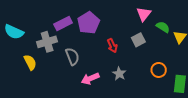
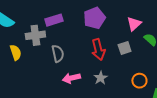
purple pentagon: (88, 23) -> (94, 18), moved
red arrow: (112, 46) -> (98, 50), size x1.5

